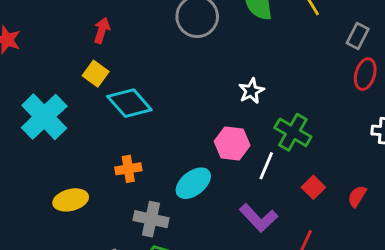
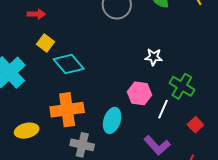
red arrow: (102, 30) -> (36, 14), moved, turned 72
white star: (251, 91) -> (154, 57), turned 30
orange cross: (128, 169) -> (67, 110), size x1.8
cyan ellipse: (193, 183) -> (112, 120), turned -35

